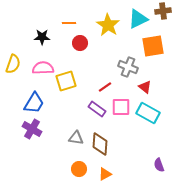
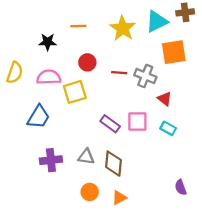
red circle: (80, 43) -> (87, 62), moved
red line: (105, 87) -> (119, 73), moved, turned 40
cyan rectangle: (148, 113) -> (168, 128), size x0.6
purple cross: (32, 129) -> (51, 160), moved, turned -36

